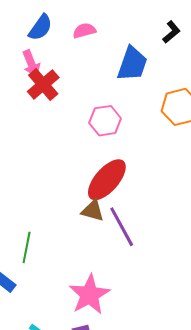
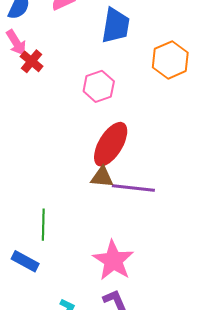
red cross: (43, 84) -> (32, 61), size x0.7
purple line: (122, 227) -> (133, 188), turned -45

